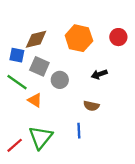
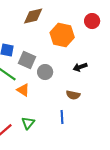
red circle: (118, 37) -> (92, 21), moved
brown diamond: (36, 39) -> (33, 16), moved
green triangle: (41, 137) -> (28, 123), size x0.6

